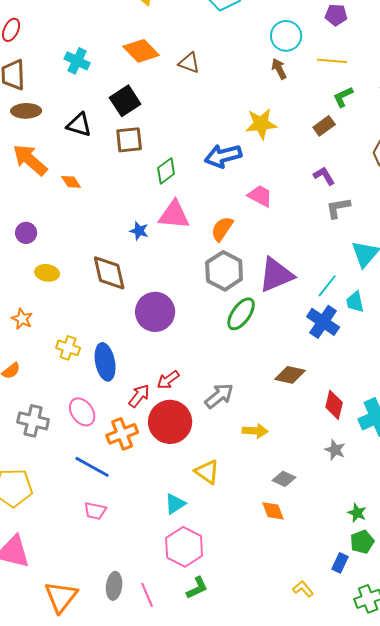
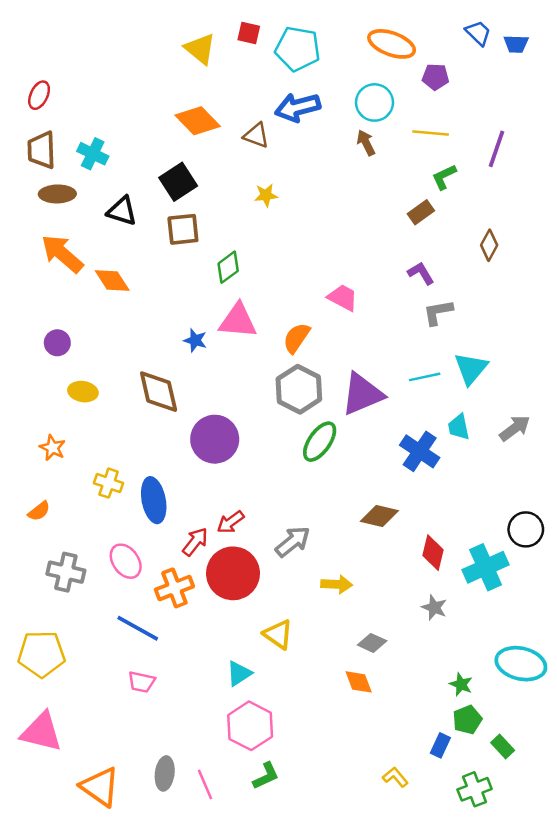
cyan cross: (77, 61) -> (93, 154), moved
yellow star: (261, 124) -> (266, 195), moved, size x0.6
blue arrow: (223, 156) -> (298, 107), moved
orange diamond: (71, 182) -> (112, 281), size x1.4
cyan line: (327, 286) -> (425, 377), moved, turned 40
orange triangle: (61, 597) -> (100, 787), turned -33

